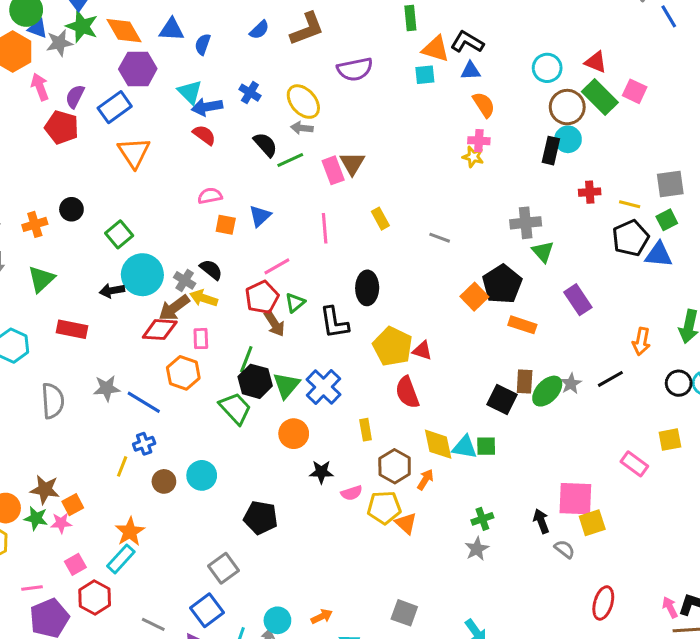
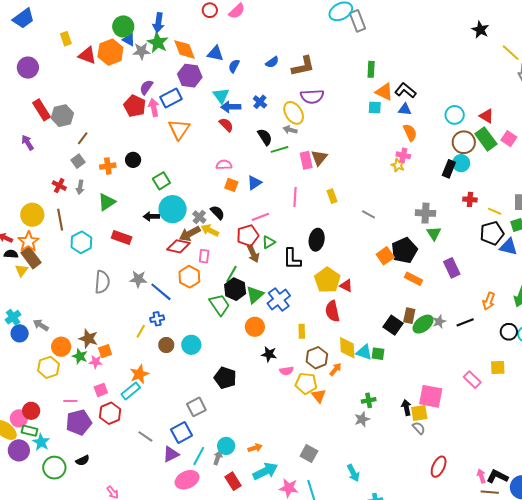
purple semicircle: (355, 69) -> (312, 96), moved
pink arrow: (40, 87) -> (154, 107), moved
yellow square: (592, 523) -> (419, 413), moved

